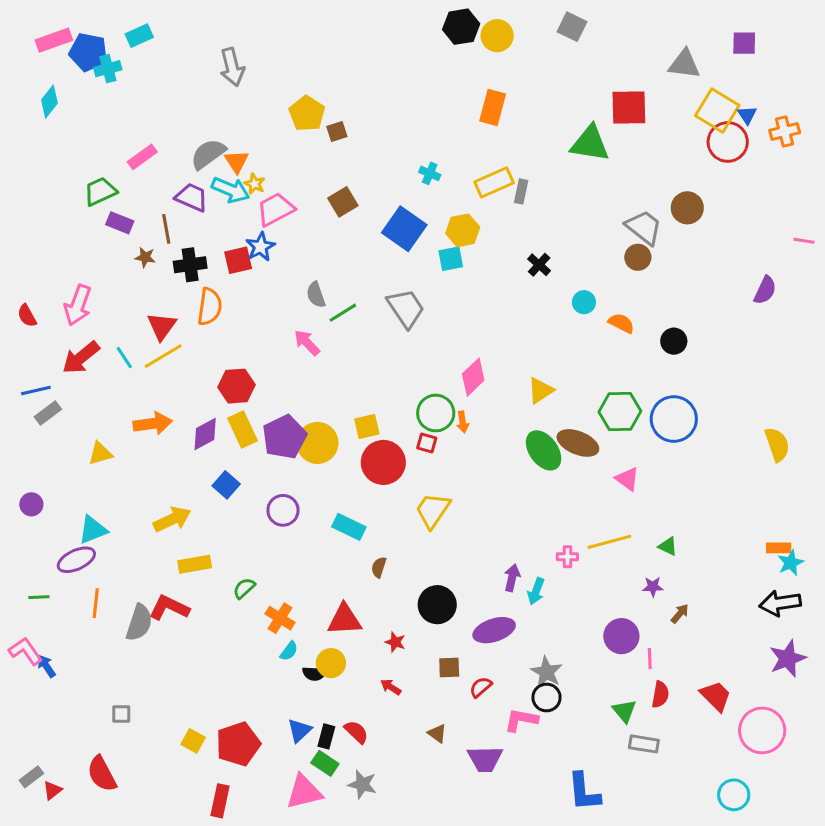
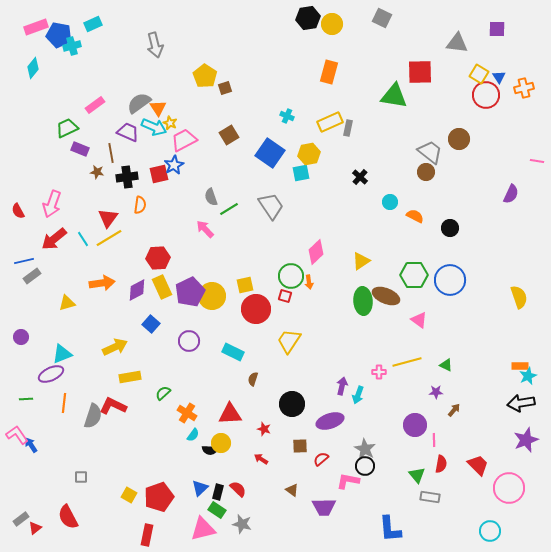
yellow square: (717, 111) -> (479, 74), size x0.7
orange semicircle: (210, 307) -> (140, 205), size x0.7
green ellipse: (544, 450) -> (363, 301), turned 32

